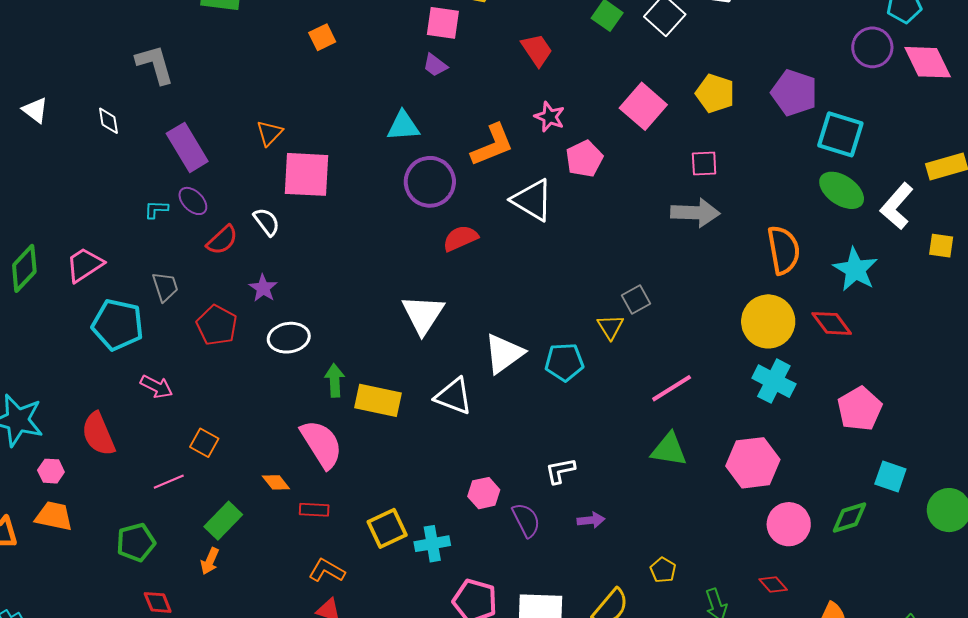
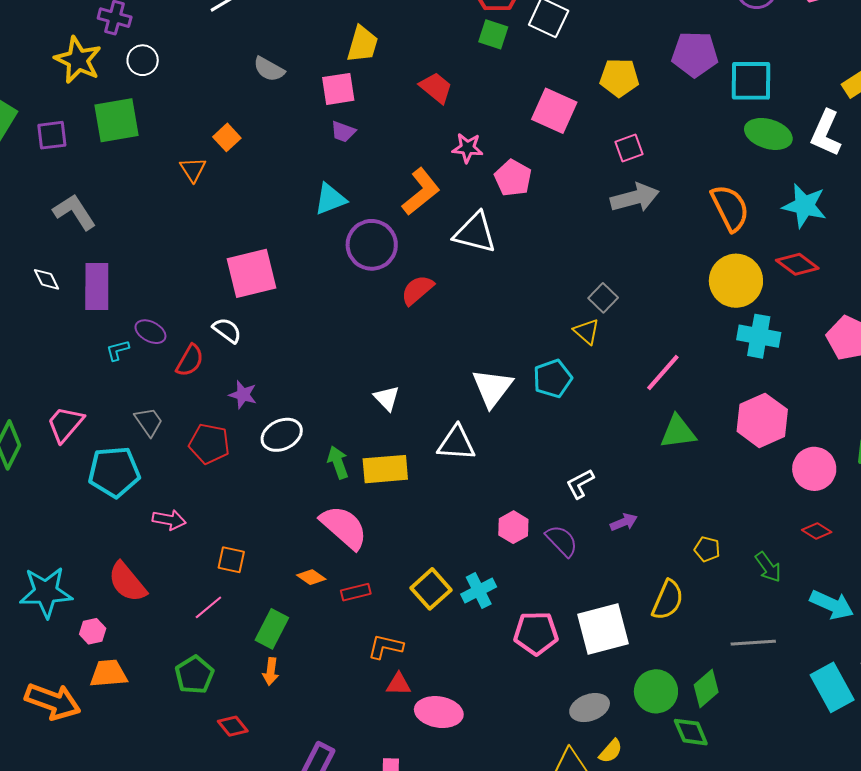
orange triangle: (269, 133) -> (193, 169), moved
purple rectangle: (187, 147) -> (97, 287), moved, turned 48
white triangle: (423, 314) -> (387, 398), moved, size x0.6

